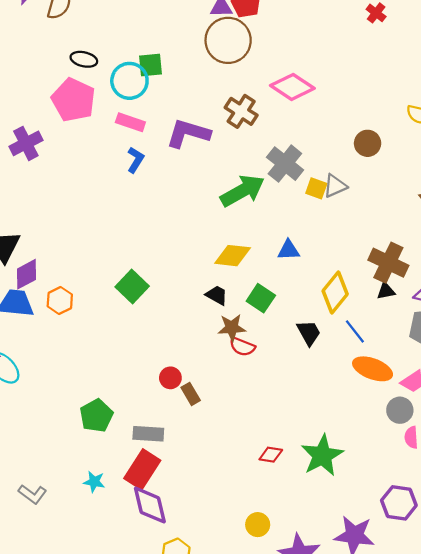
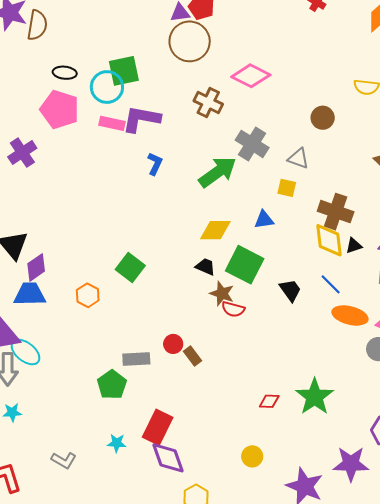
green square: (151, 65) -> (124, 71), size x1.4
purple L-shape: (188, 133) -> (141, 119), moved
blue L-shape: (135, 160) -> (155, 164), moved
gray triangle: (335, 186) -> (298, 158), turned 50
yellow square: (316, 188) -> (287, 188), moved
brown cross: (388, 263) -> (336, 212), moved
yellow diamond: (335, 293) -> (329, 240), moved, turned -39
green square: (261, 298) -> (245, 265), size x1.5
orange hexagon: (60, 300) -> (88, 295), moved
brown star: (232, 328) -> (222, 294), turned 30
gray rectangle: (148, 434) -> (136, 359), moved
yellow circle: (258, 525) -> (252, 456), moved

